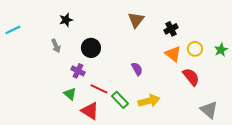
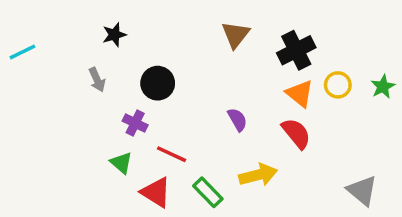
black cross: (171, 29) -> (296, 50), size x1.5
red semicircle: (191, 77) -> (296, 133), moved
green rectangle: (120, 100) -> (208, 192), moved

